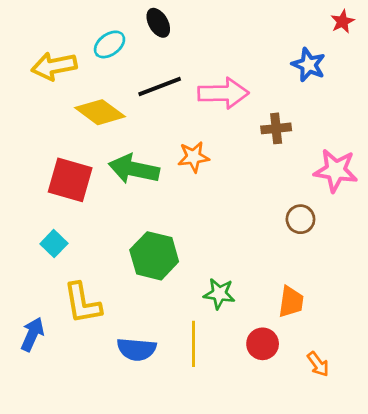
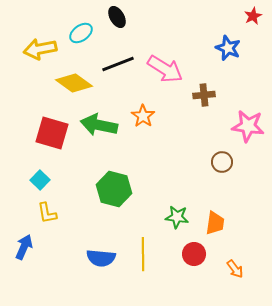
pink arrow: (223, 93) -> (165, 69), turned 33
orange star: (193, 157) -> (143, 116), turned -30
green star: (219, 294) -> (177, 217), moved
yellow L-shape: (82, 303) -> (47, 213), moved, size x0.7

